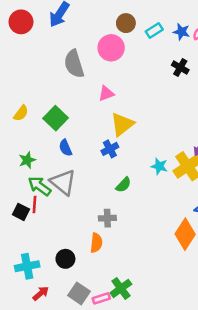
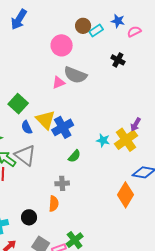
brown circle: (126, 23) -> (83, 26), moved
blue star: (181, 32) -> (118, 21), moved
gray semicircle: (74, 64) -> (75, 75), moved, turned -50
yellow triangle: (122, 124) -> (45, 120), moved, turned -35
blue cross: (110, 149) -> (63, 127), size x1.5

